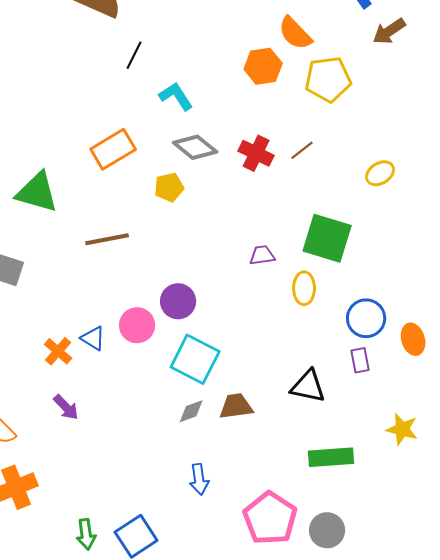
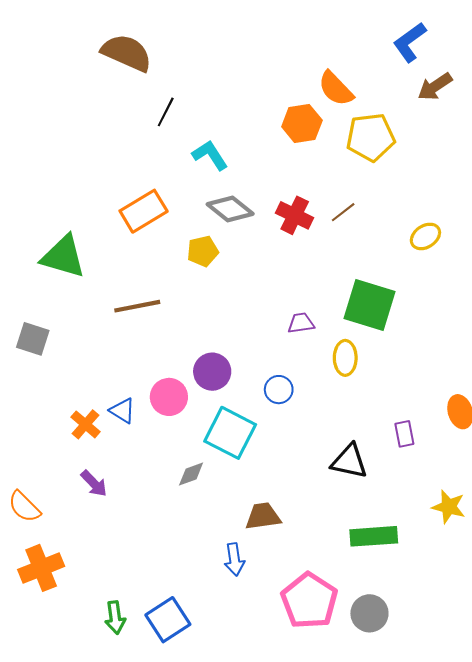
blue circle: (366, 318) -> (279, 390), moved, size x0.7
brown trapezoid: (236, 406) -> (263, 516), moved
gray diamond: (191, 411) -> (191, 474), moved

